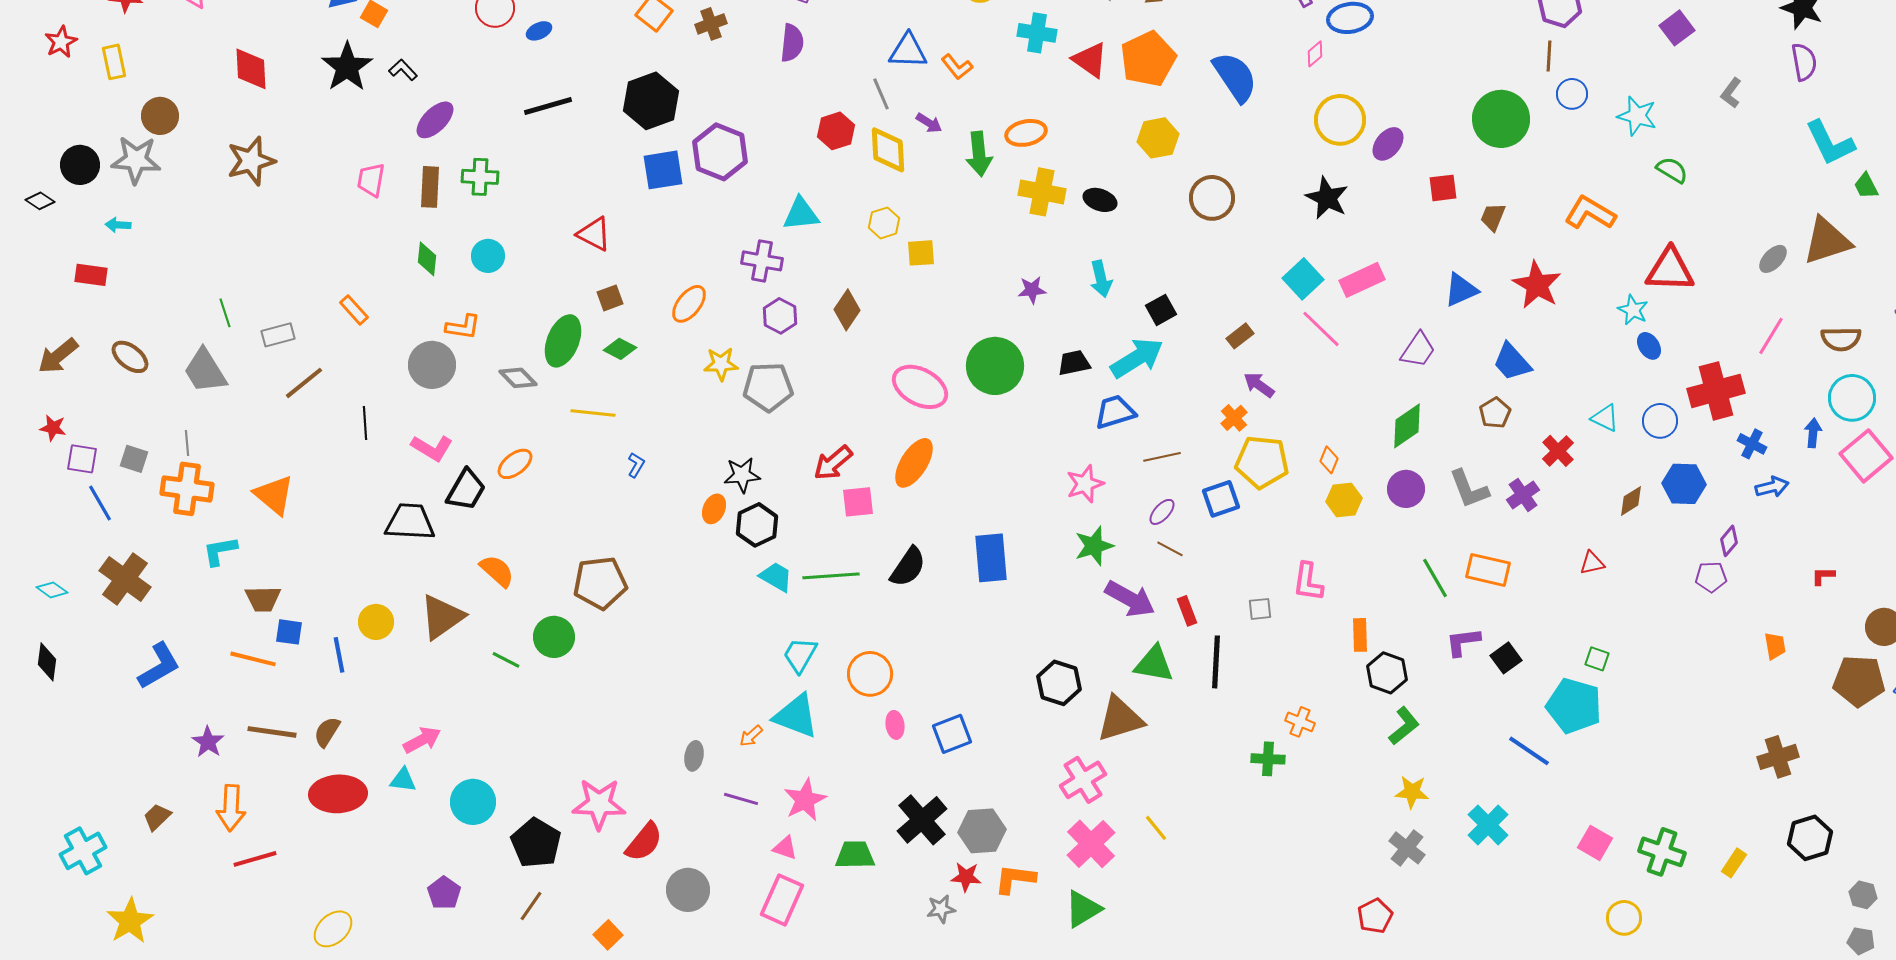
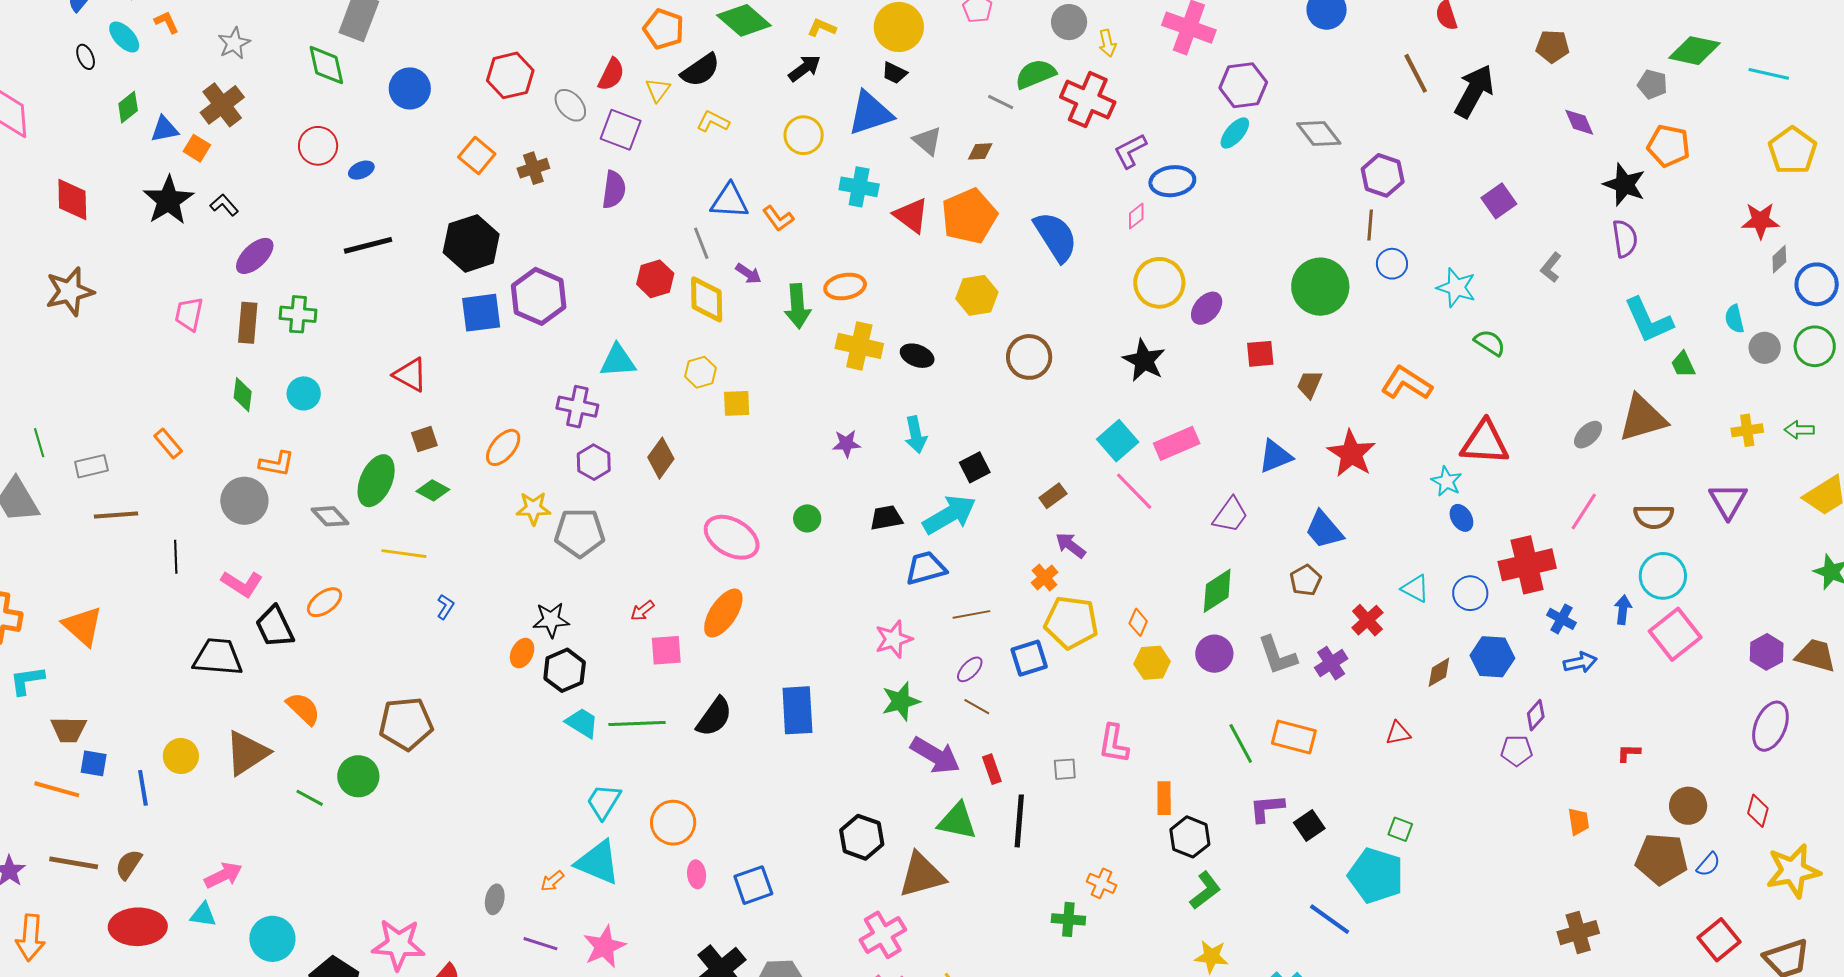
green circle: (995, 366) -> (807, 518), size x0.5
brown line: (304, 383) -> (116, 515), turned 33
red arrow: (833, 463) -> (642, 611), size x0.6
black trapezoid: (466, 490) -> (275, 627), turned 123

